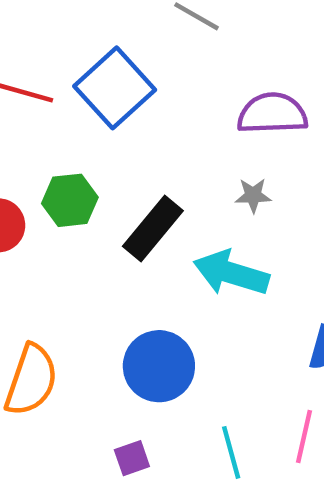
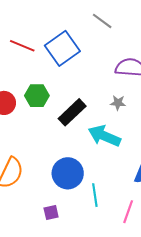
cyan line: (231, 452) -> (95, 195), moved

